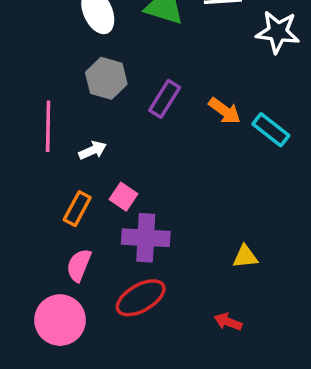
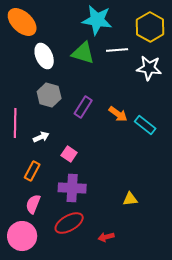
pink square: (123, 197) -> (69, 154), moved
red arrow: (228, 322) -> (106, 237), moved, turned -35

